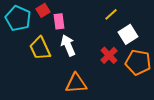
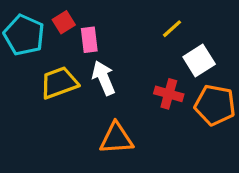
yellow trapezoid: (40, 48) -> (59, 83), turned 95
red cross: (109, 55) -> (169, 94), turned -30

